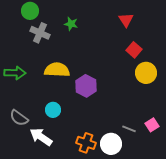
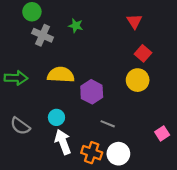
yellow circle: (146, 73) -> (138, 80), moved
gray line: (129, 129) -> (108, 124), moved
white arrow: (41, 137) -> (63, 142), moved, turned 35

